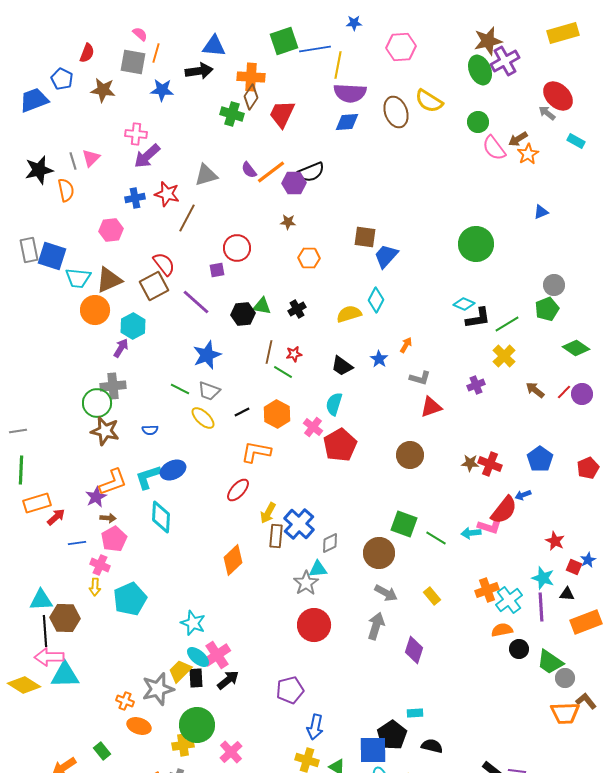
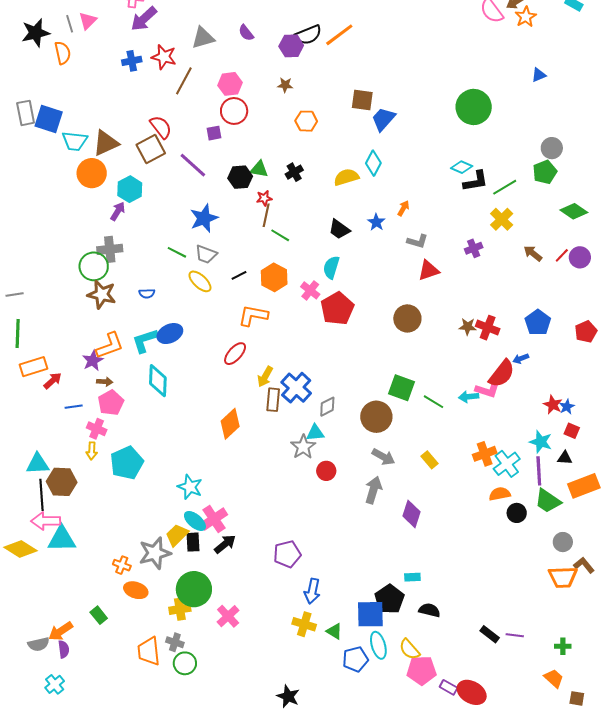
orange line: (271, 172) -> (339, 35), moved
pink hexagon: (111, 230) -> (230, 84), moved
red star: (294, 354) -> (264, 198), moved
blue star: (588, 560) -> (567, 407), moved
red circle: (314, 625) -> (326, 471), moved, size x0.6
green trapezoid: (550, 662) -> (548, 501), moved

